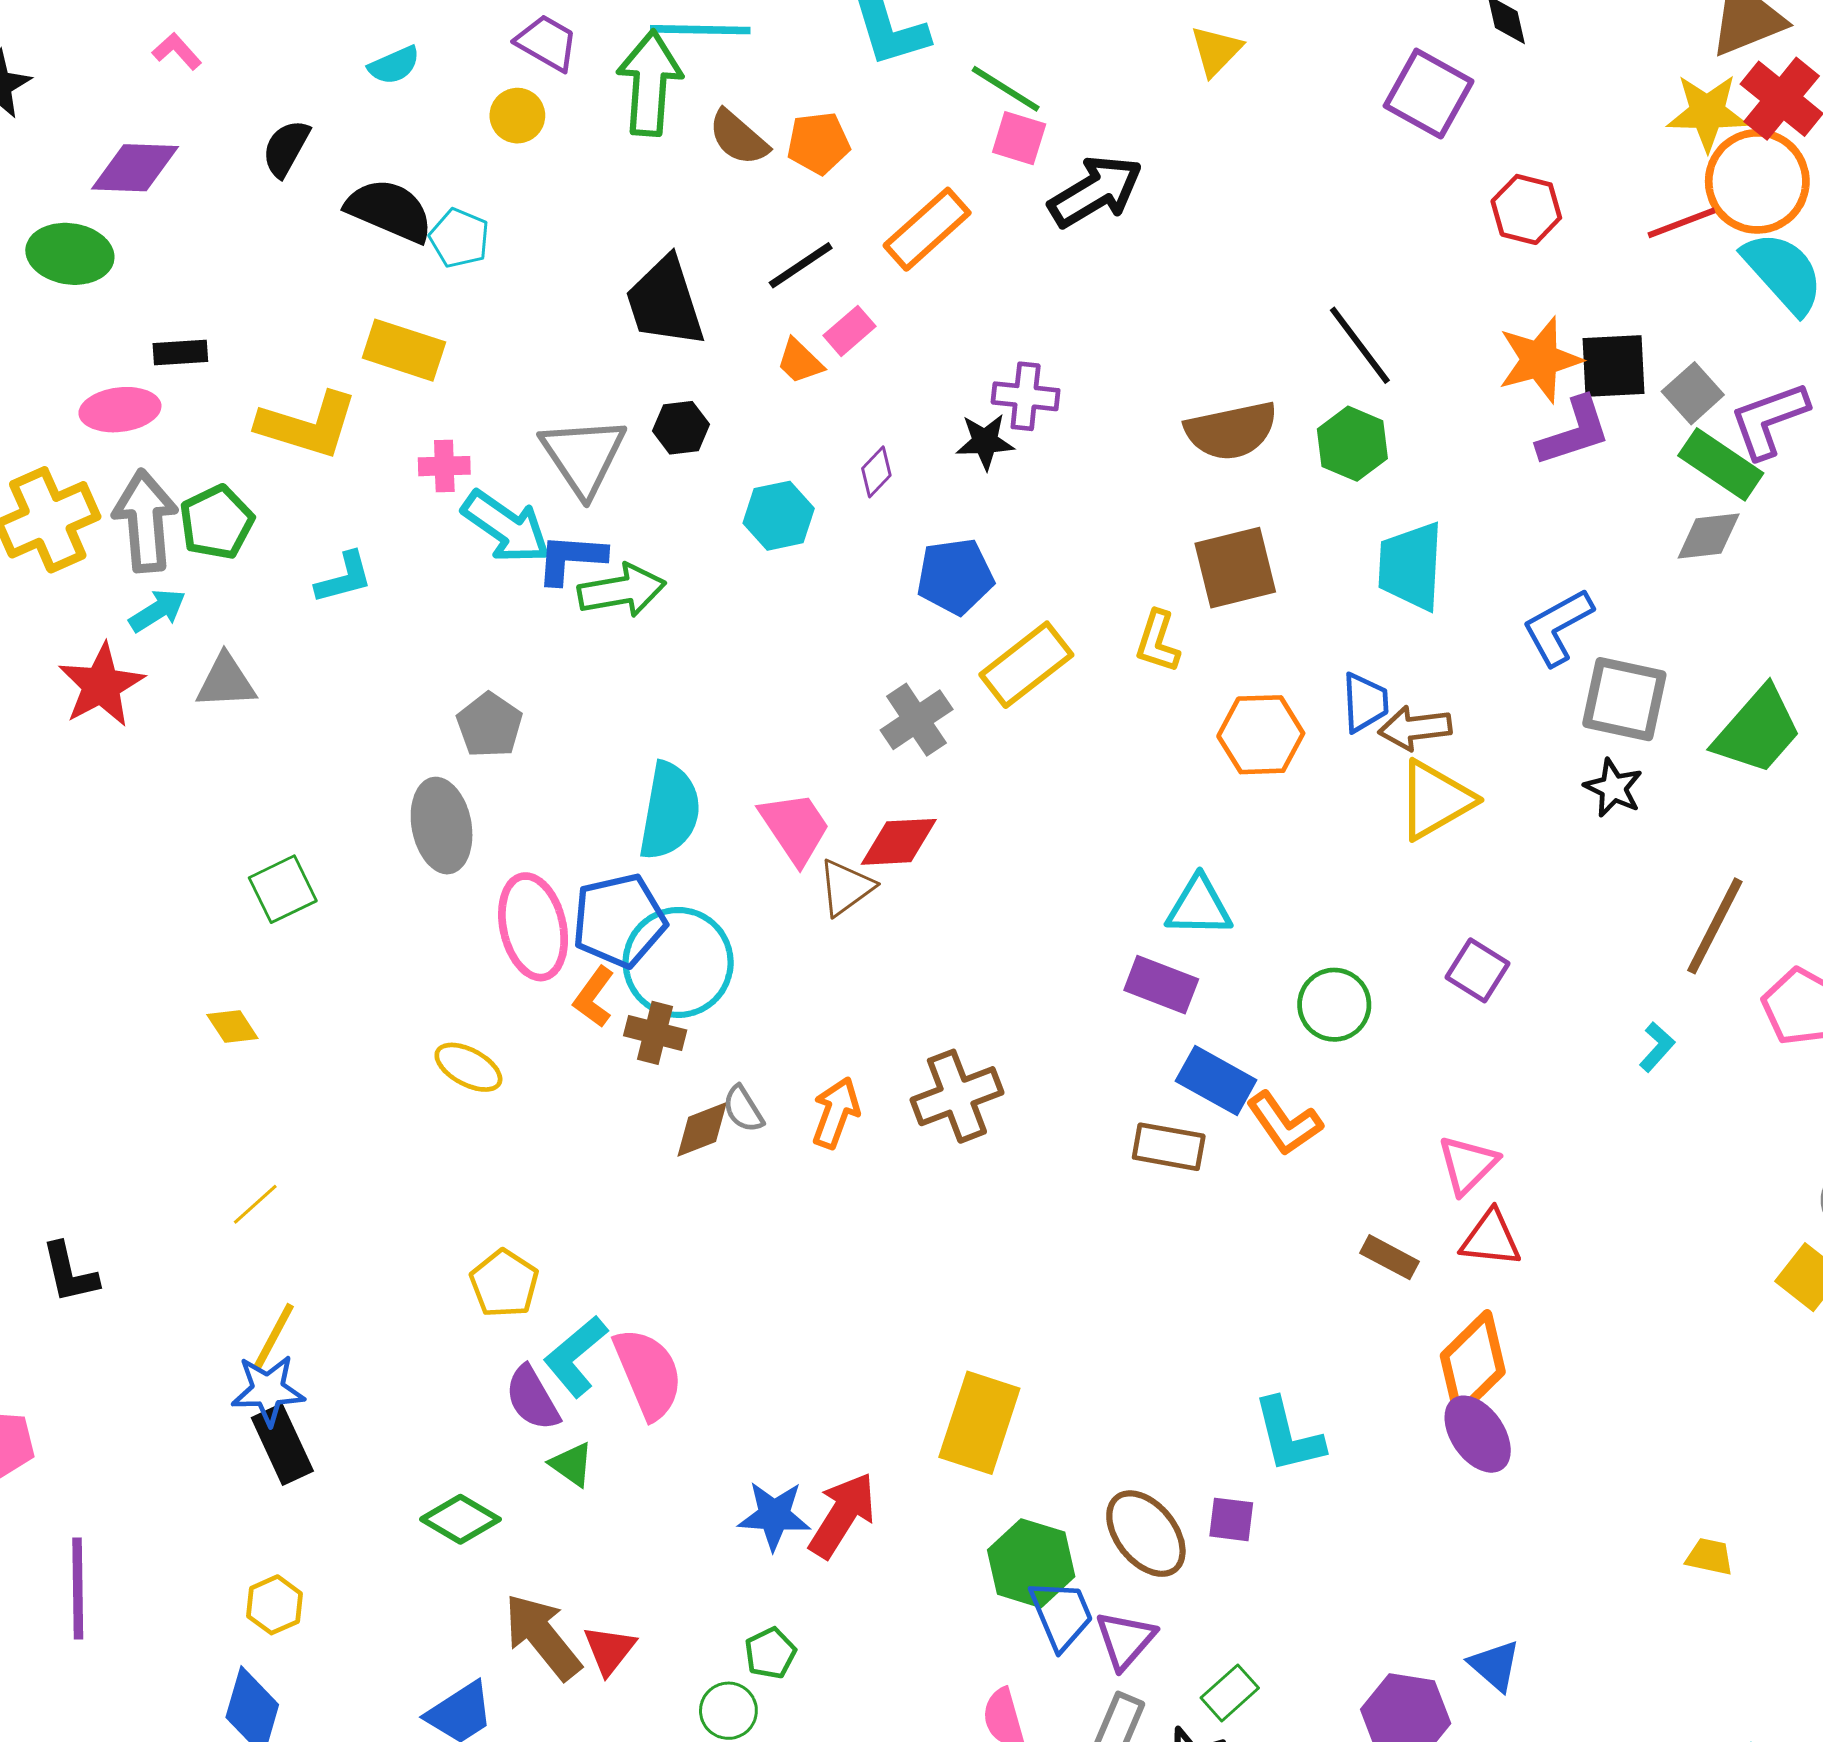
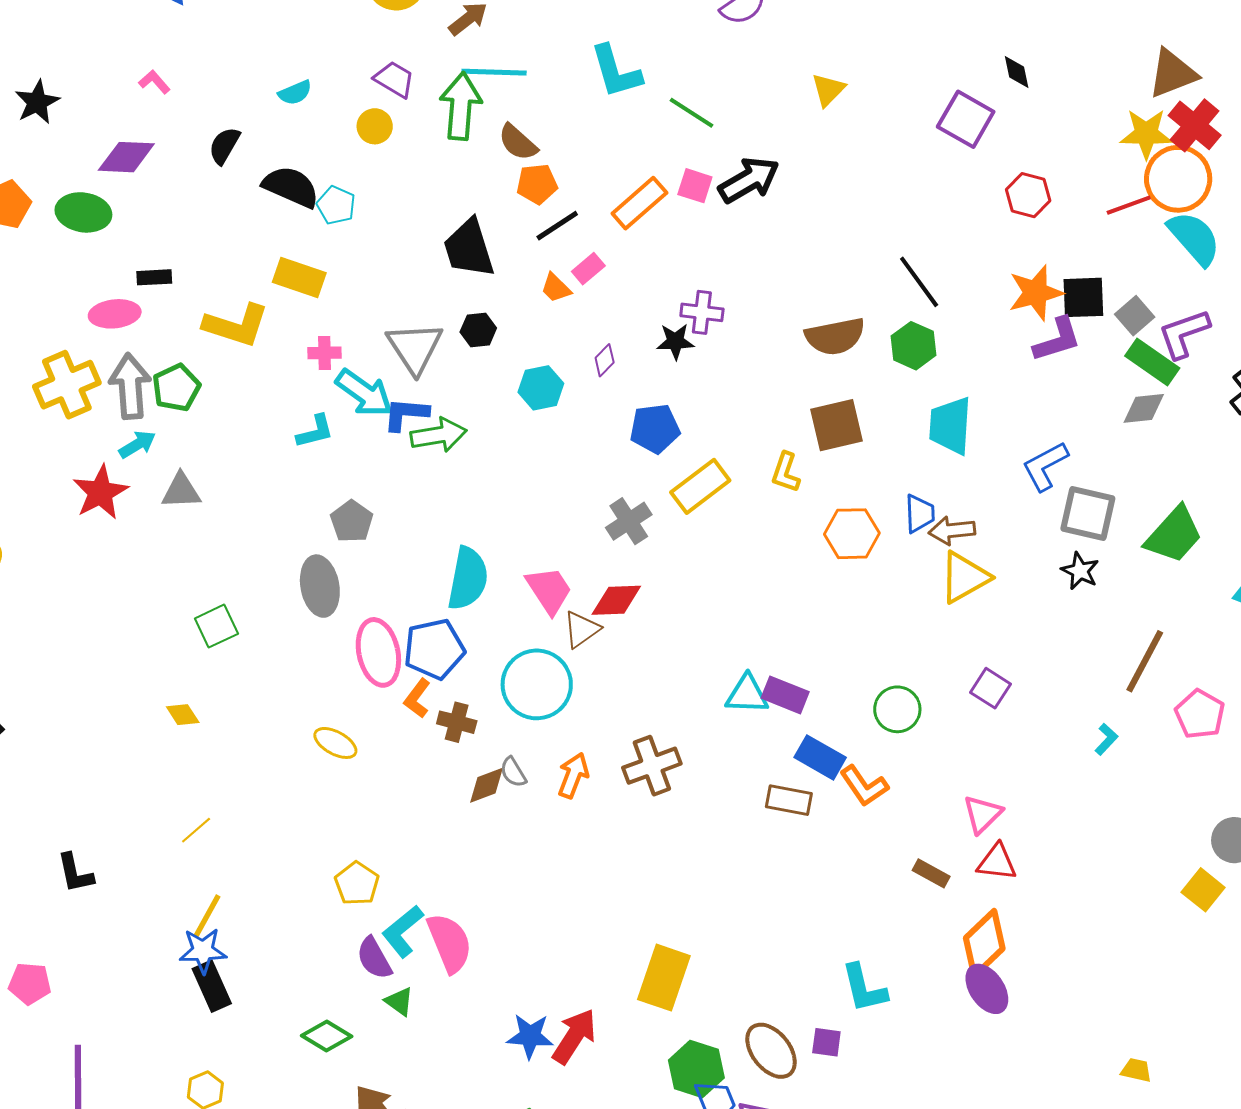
pink square: (1019, 138) -> (695, 186), moved
orange pentagon: (818, 143) -> (537, 184), moved
cyan L-shape: (344, 578) -> (315, 431), moved
cyan triangle: (1199, 906) -> (747, 694), moved
cyan circle: (678, 962) -> (537, 684), moved

